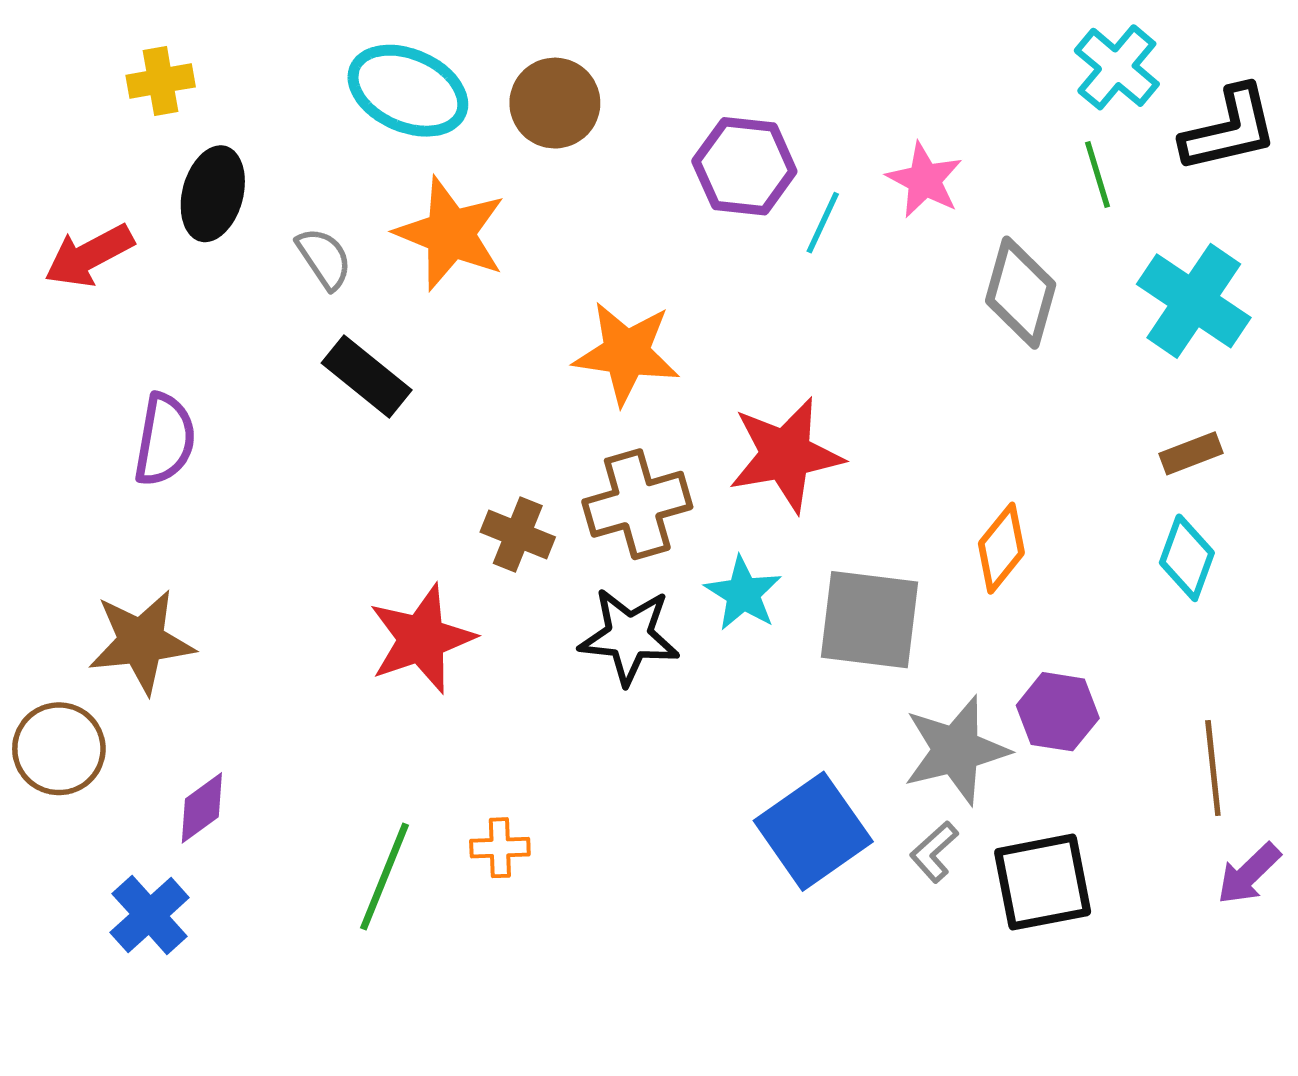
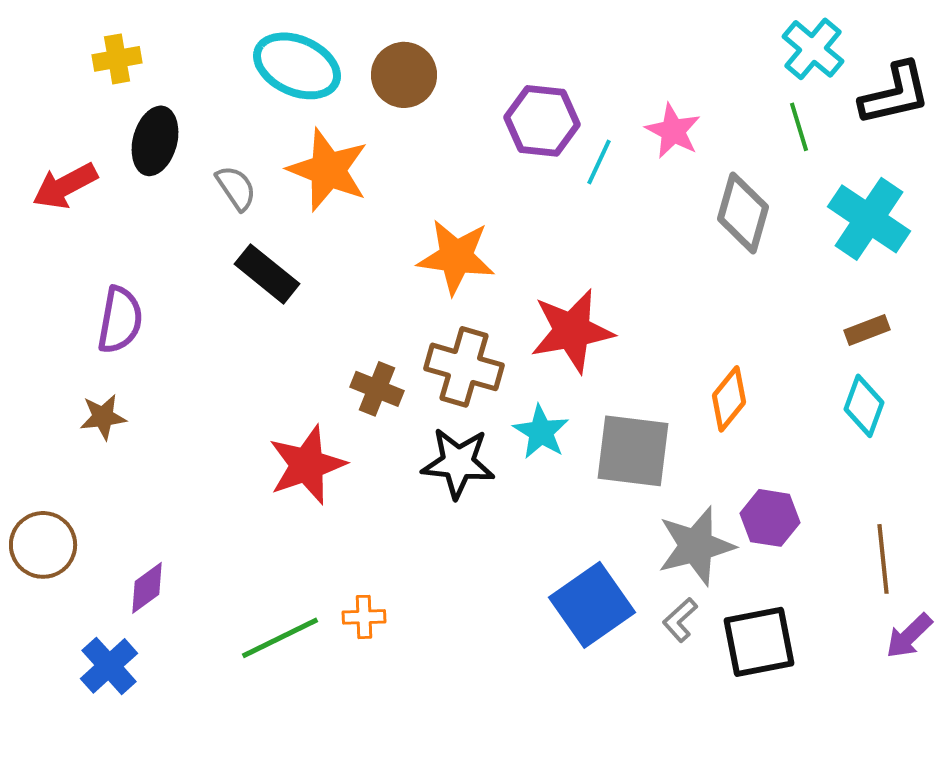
brown cross: (637, 504) -> (464, 367), turned 32
brown star: (141, 642) -> (103, 417), moved, size x0.6
green line: (385, 877) -> (280, 638), turned 42

